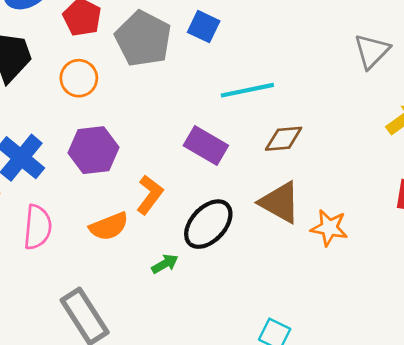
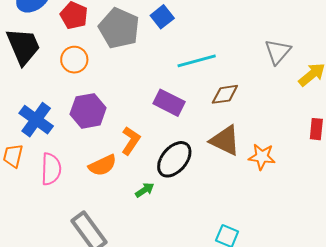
blue square: (204, 27) -> (162, 17), turned 30
gray triangle: (372, 51) -> (278, 52), moved

